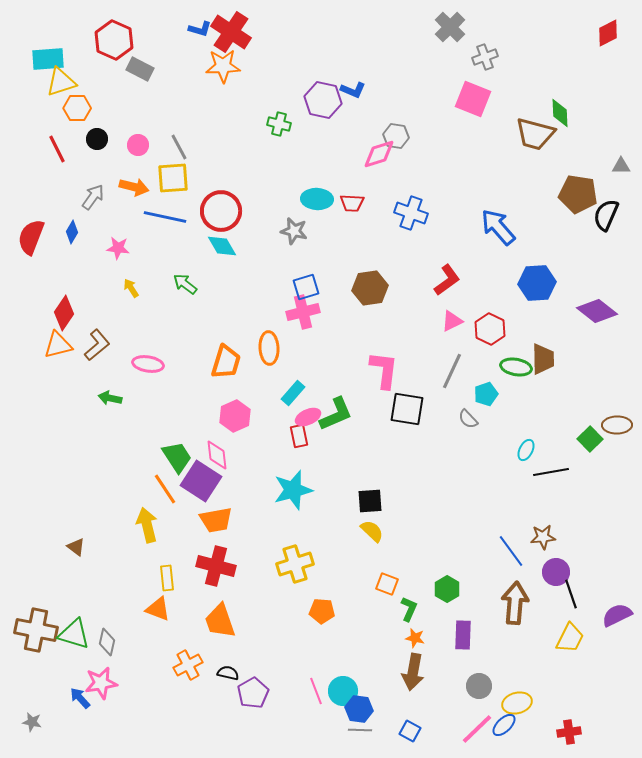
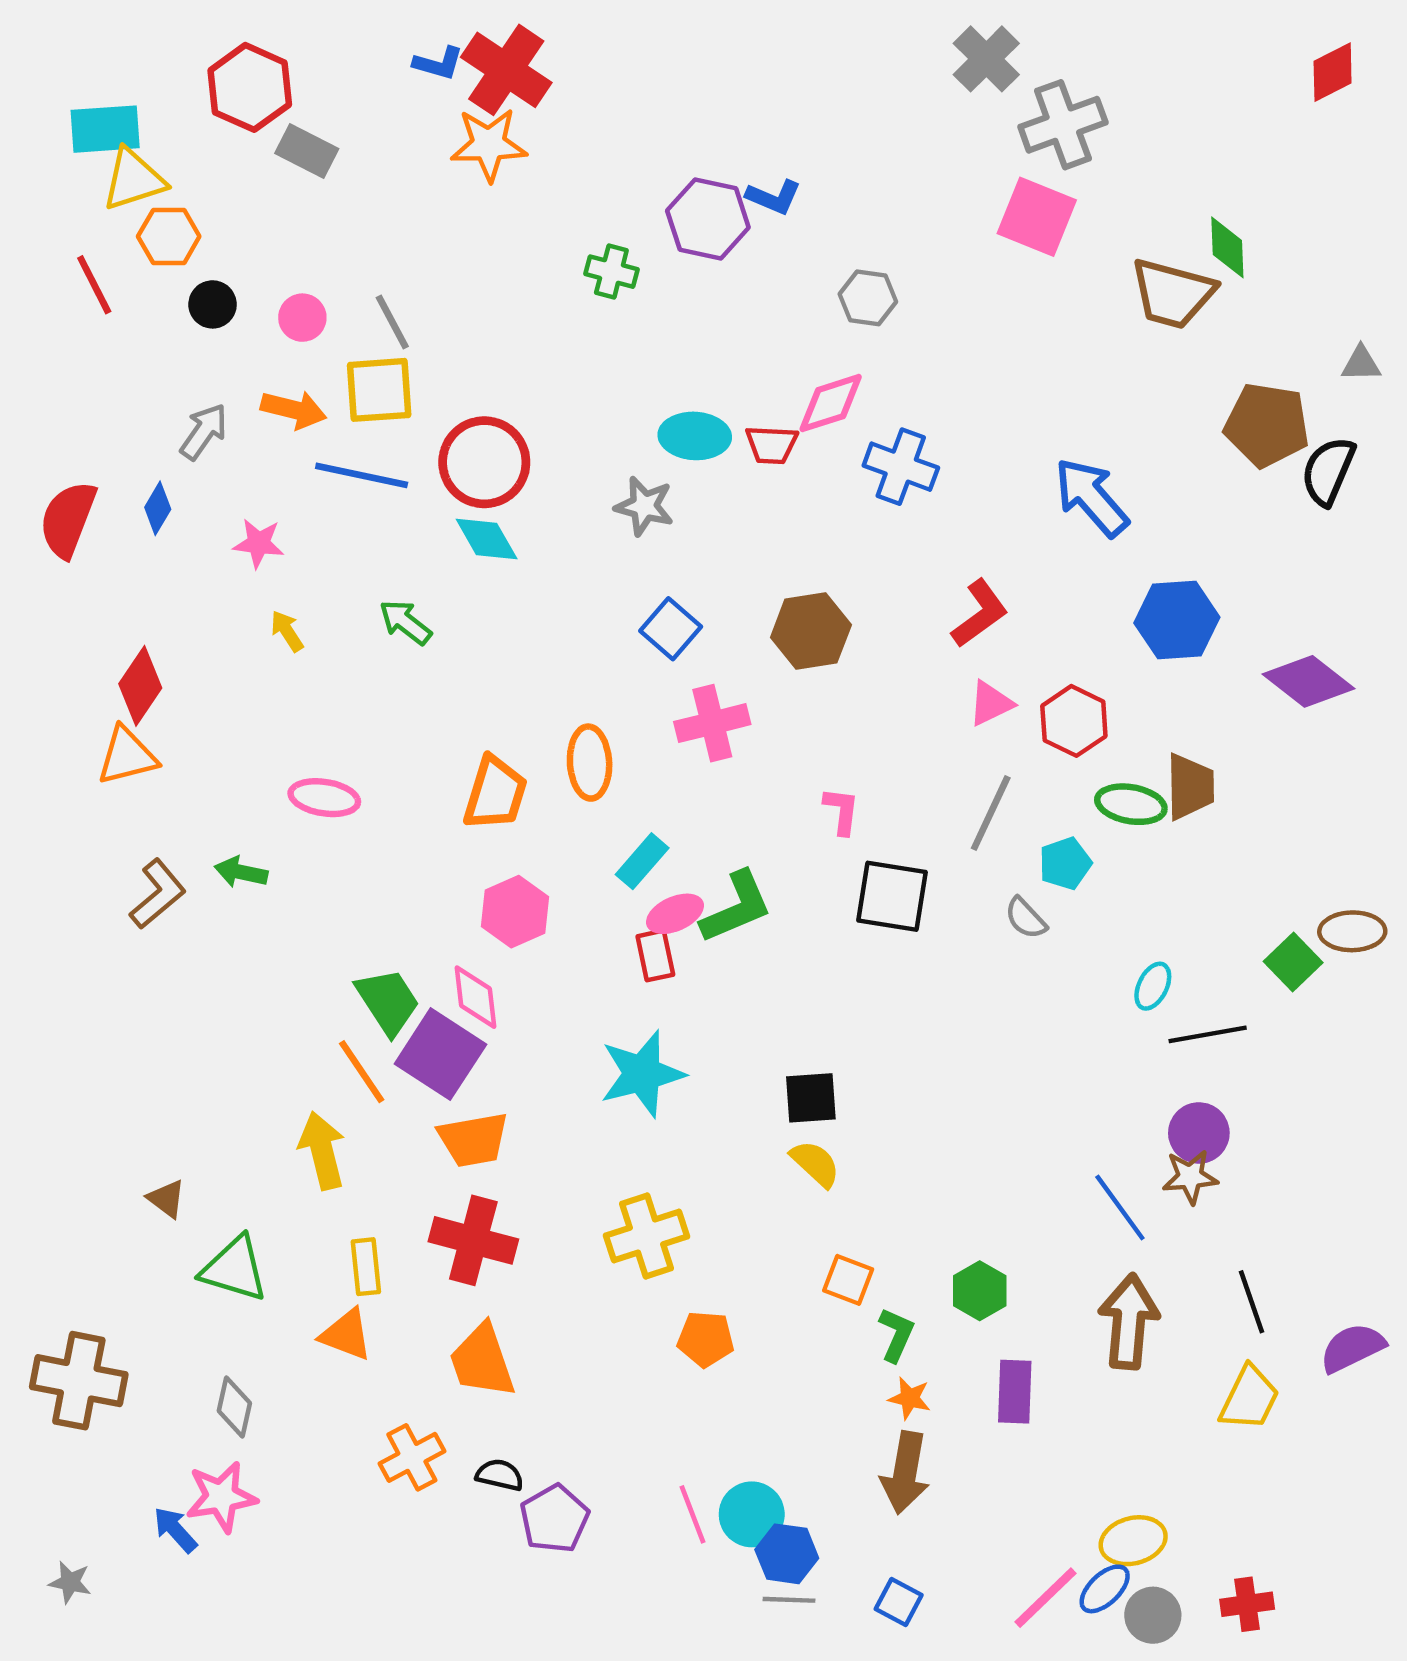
gray cross: (485, 57) -> (1063, 125), size x1.5
red line: (57, 149) -> (94, 285), moved
pink diamond: (379, 154) -> (831, 403), moved
blue square: (306, 287) -> (671, 629), turned -32
pink cross: (303, 312) -> (712, 723), moved
brown L-shape: (97, 345) -> (158, 894), moved
pink L-shape: (384, 370) -> (842, 811), size x0.6
purple circle: (556, 572) -> (1199, 1133), moved
green triangle: (74, 634) -> (234, 1269), moved
gray circle: (479, 686) -> (1153, 1615), moved

